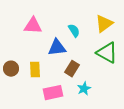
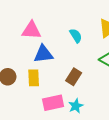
blue triangle: (57, 48) -> (43, 54), moved
cyan star: (84, 89) -> (76, 106), moved

